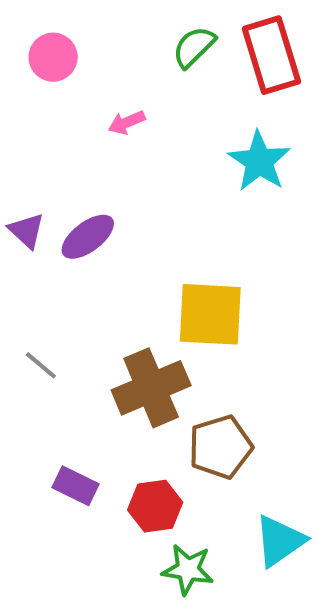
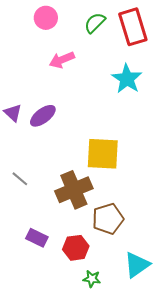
pink circle: (53, 57) -> (46, 18), moved
pink arrow: (127, 122) -> (62, 60), size x1.4
green star: (188, 569) -> (92, 279), size x0.7

